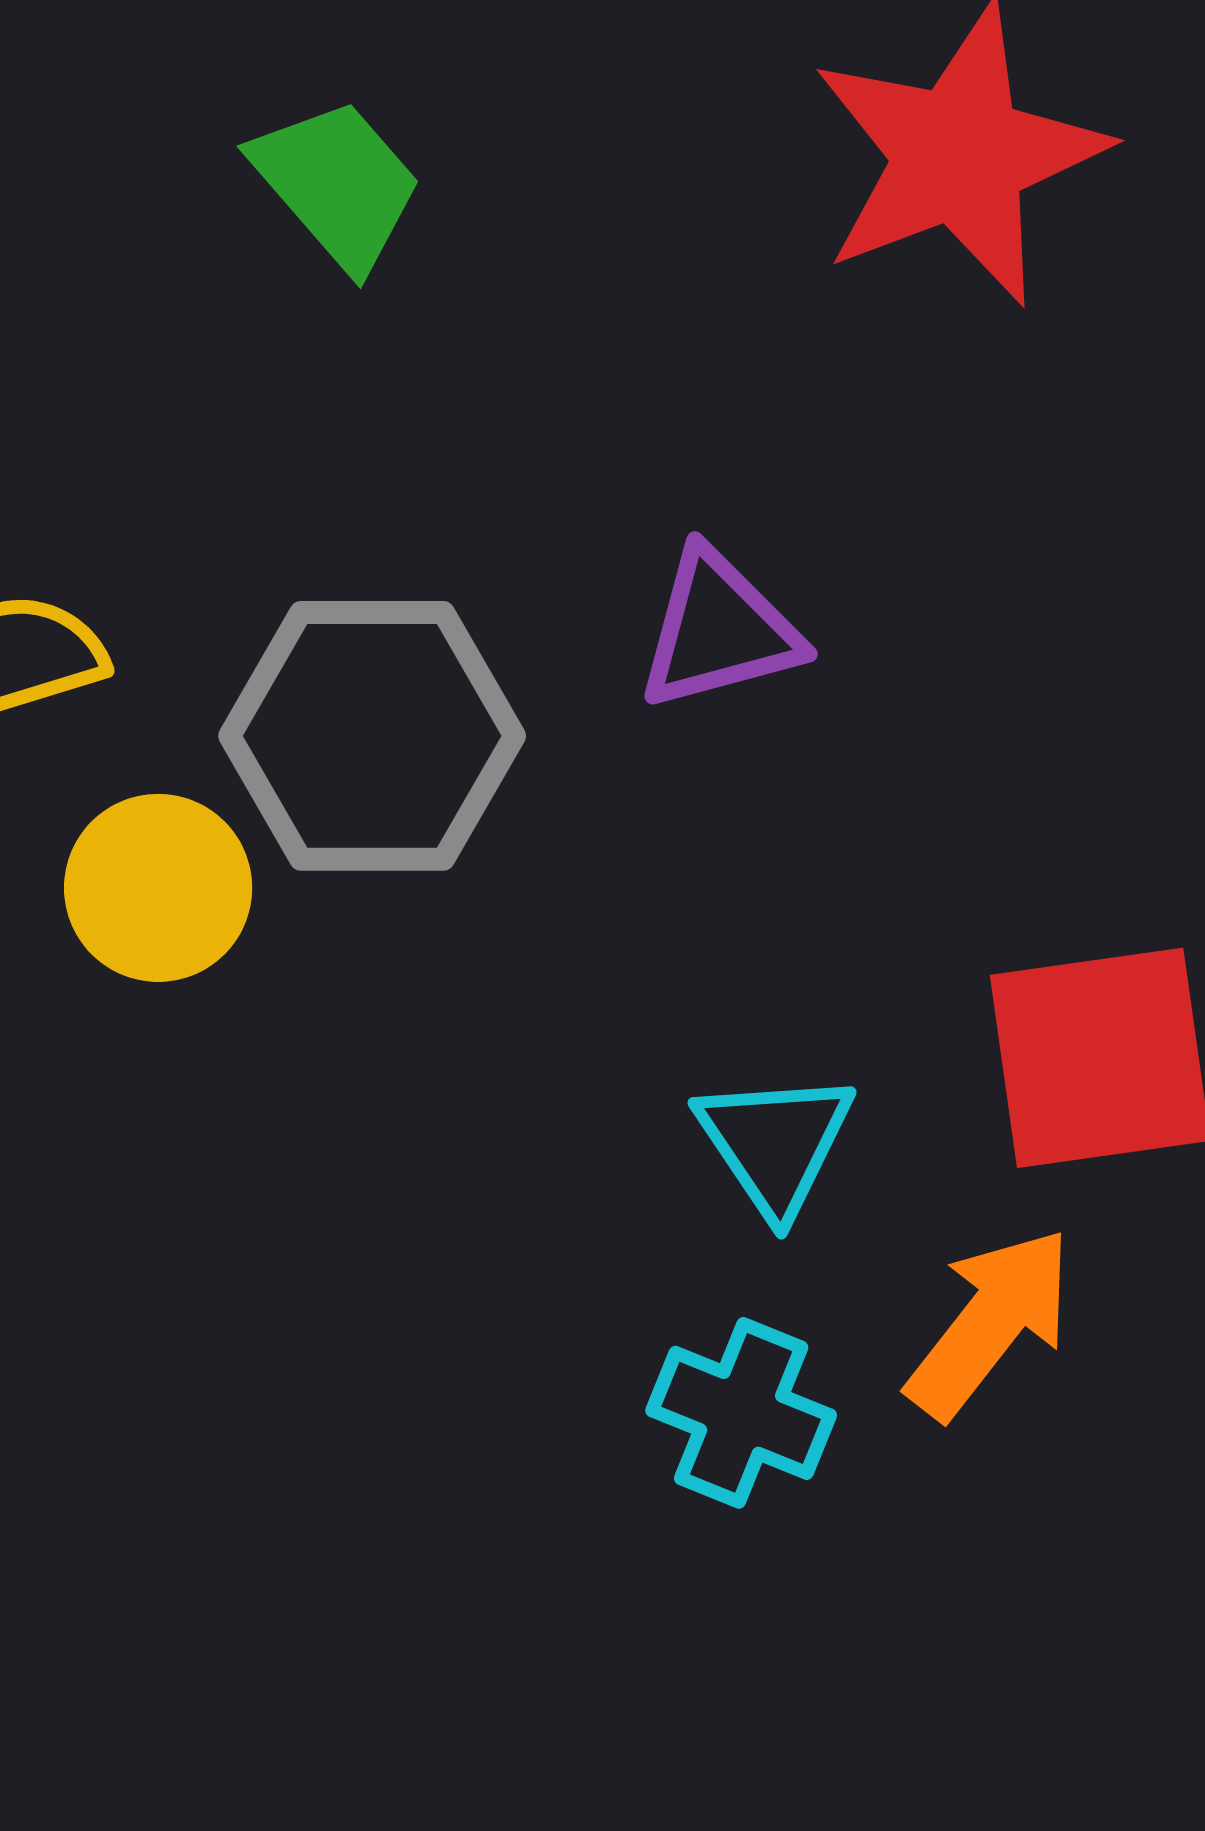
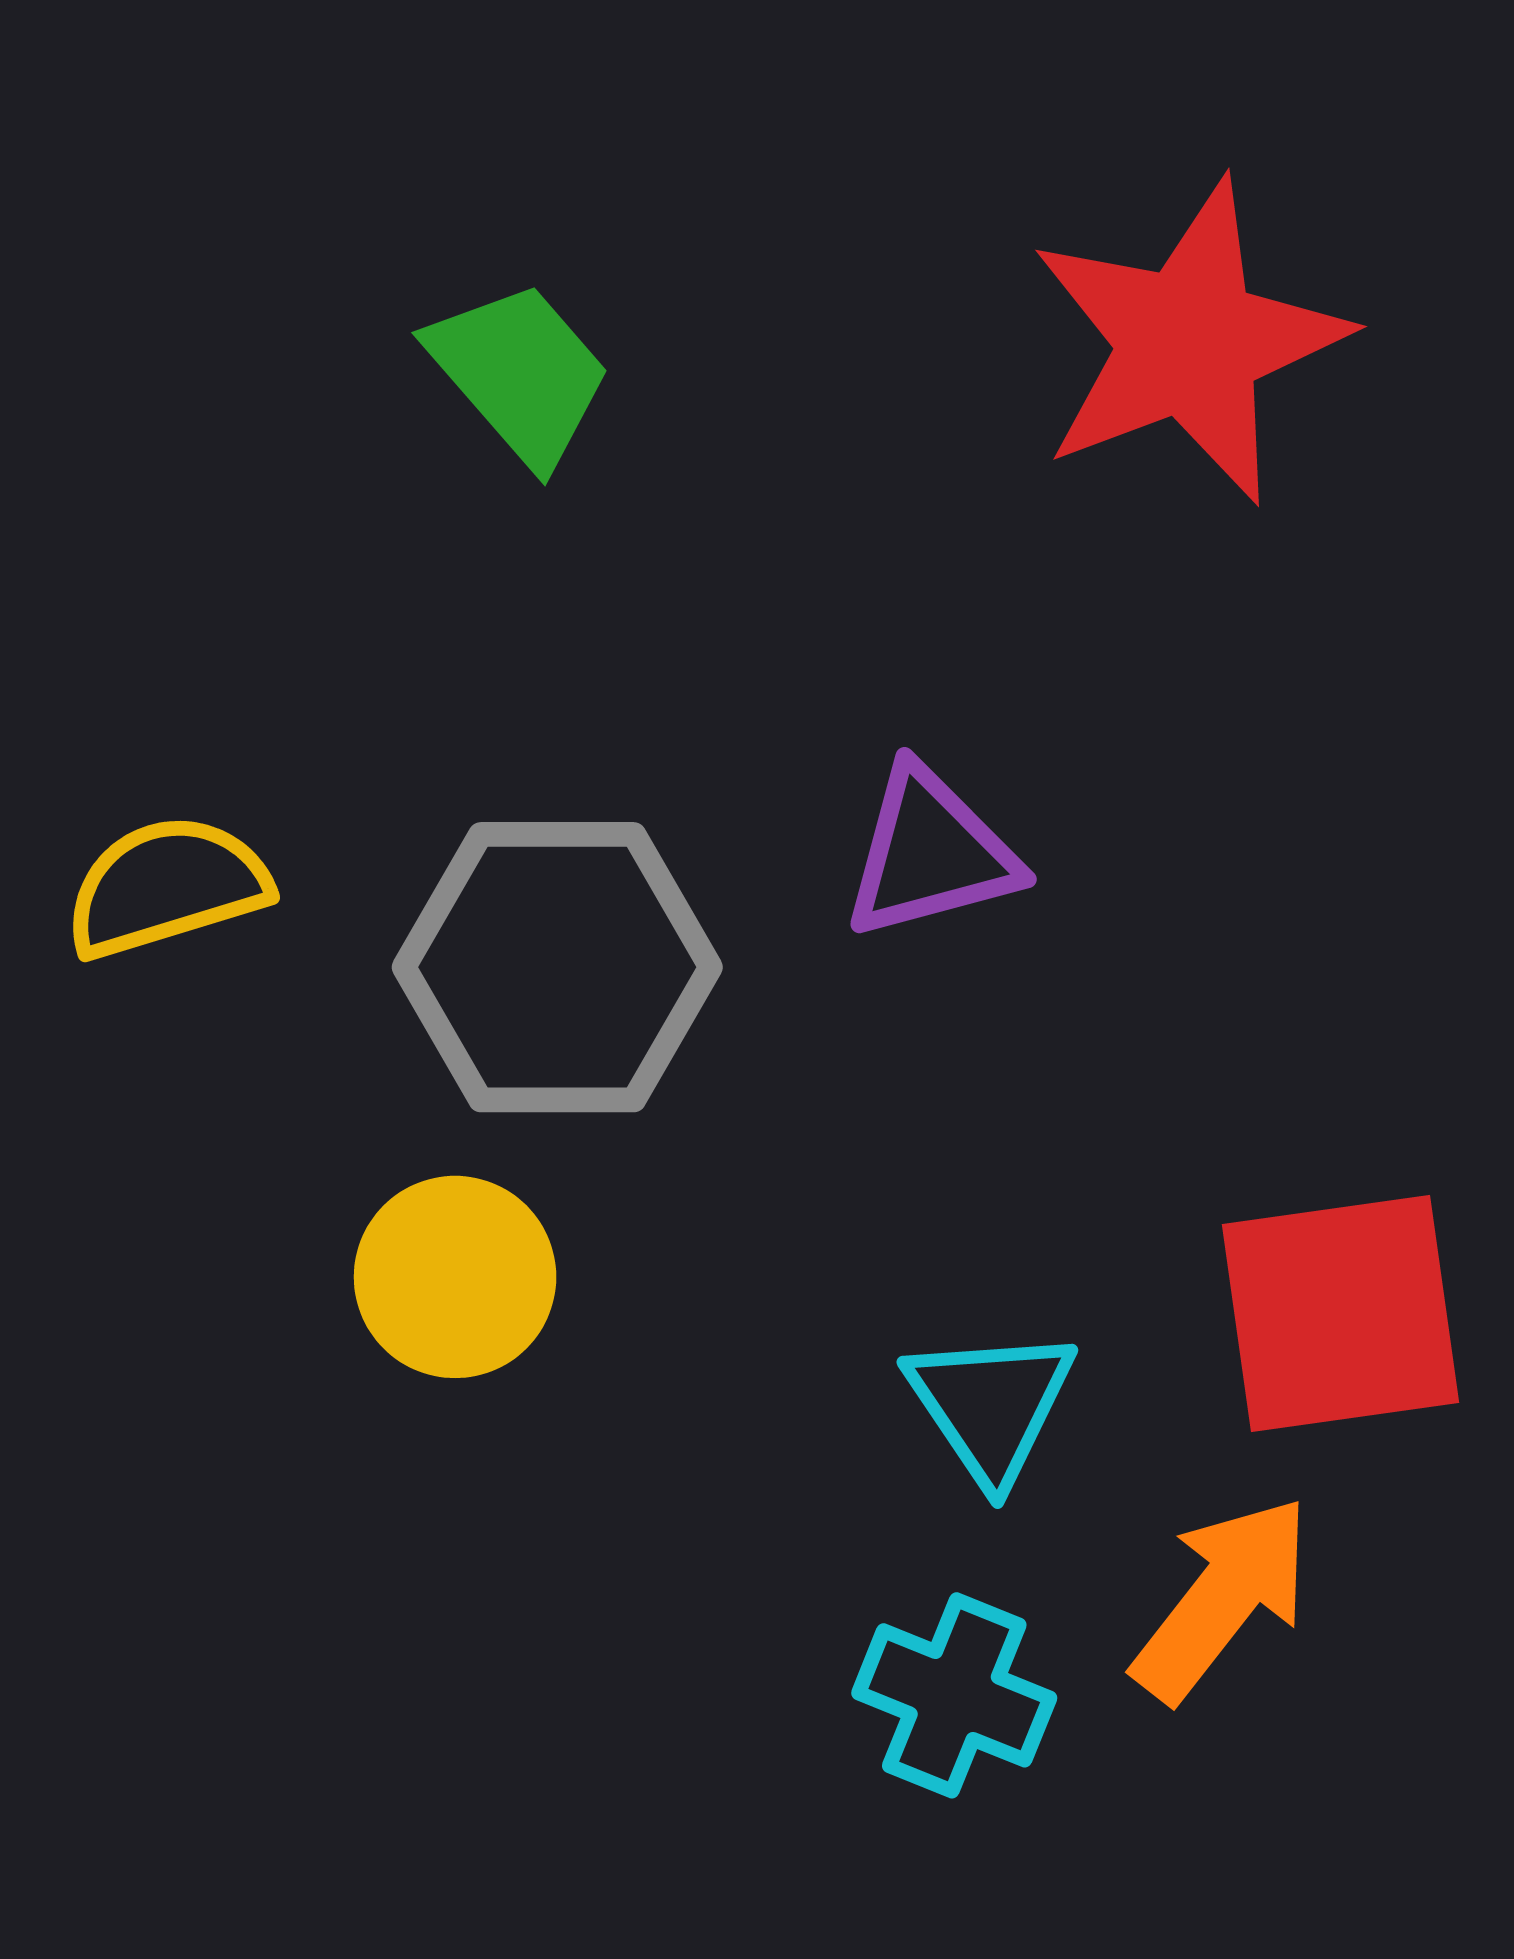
yellow circle: (158, 888) -> (455, 1277), moved

